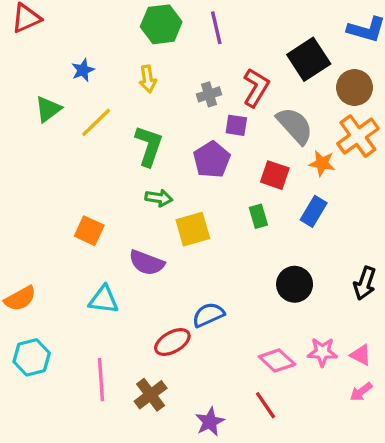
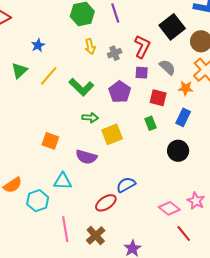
yellow arrow: (148, 79) -> (90, 46), moved
purple square: (236, 125) -> (142, 73), moved
gray semicircle: (295, 126) -> (167, 67), size x0.7
green L-shape: (149, 146) -> (81, 87), turned 120
black circle: (295, 284) -> (178, 151), moved
pink star: (322, 352) -> (196, 201), turned 30
cyan hexagon: (32, 357) -> (38, 201), moved
red line: (265, 405) -> (184, 234), moved

